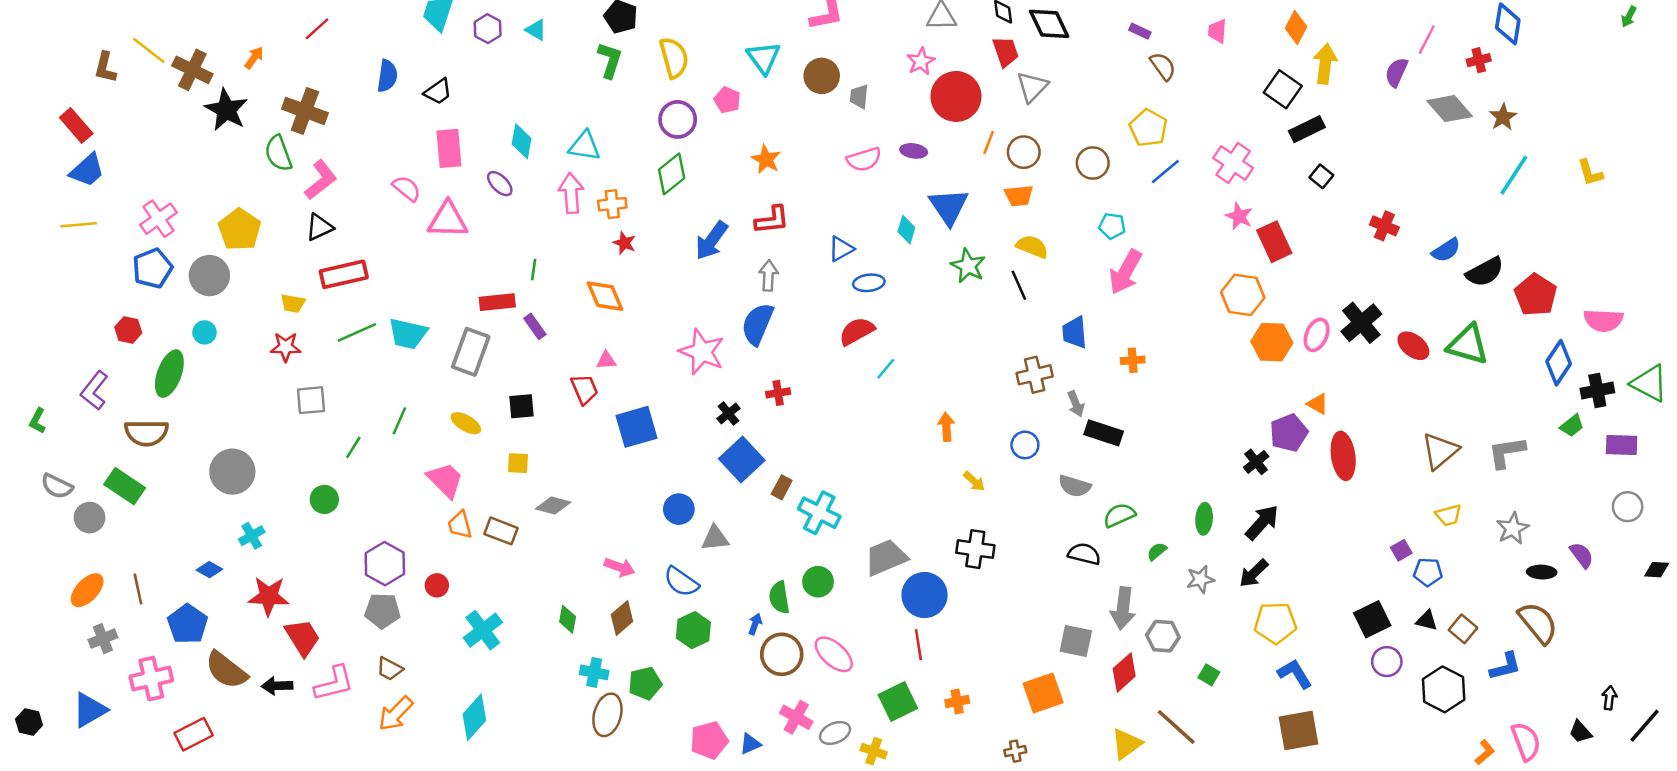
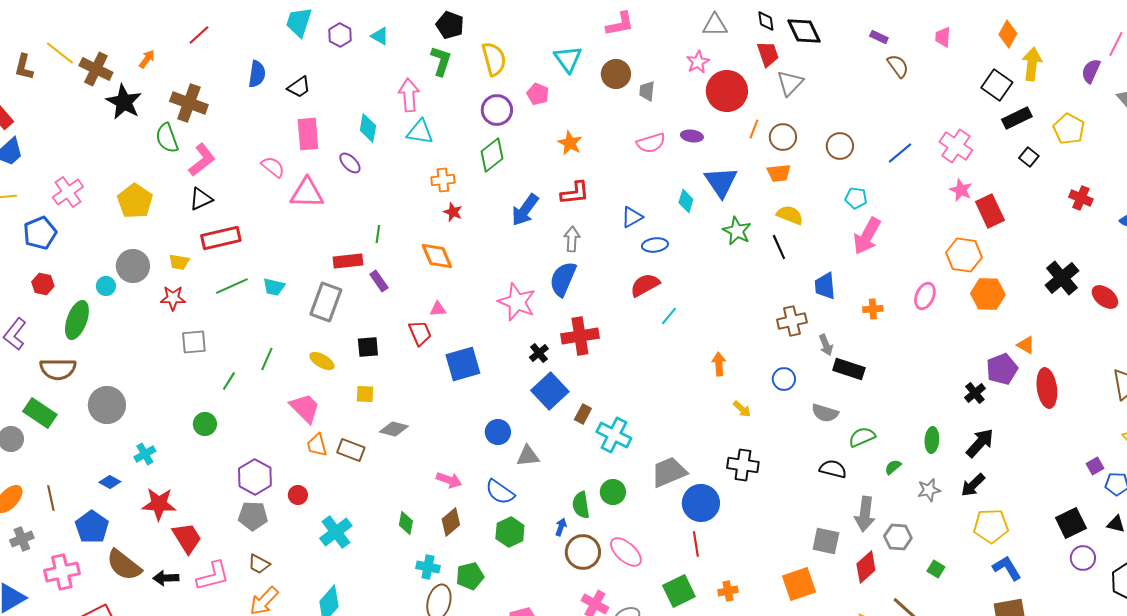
yellow pentagon: (1148, 128) -> (1069, 129), moved
pink arrow: (571, 193) -> (409, 95), moved
blue pentagon: (152, 268) -> (40, 233), moved
gray circle: (209, 276) -> (133, 266), moved
cyan trapezoid: (408, 334) -> (274, 287), size x0.7
pink ellipse: (1317, 335) -> (925, 296), moved
red cross: (778, 393) -> (580, 336), size x1.8
gray circle: (232, 472) -> (107, 405), moved

